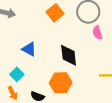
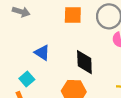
orange square: (55, 13) -> (73, 15), turned 36

